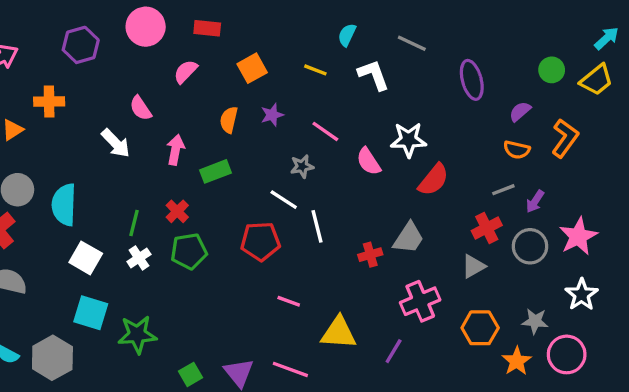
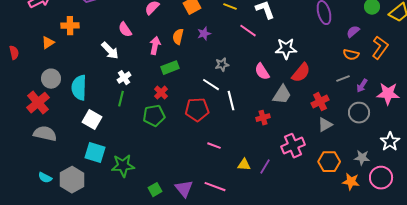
pink line: (325, 131) -> (248, 31), moved
pink arrow: (176, 150) -> (155, 46), moved
pink semicircle: (369, 161) -> (262, 72), moved
red cross: (177, 211) -> (161, 93), moved
red cross: (487, 228) -> (320, 102), moved
pink star: (578, 236) -> (388, 94), moved, turned 30
gray trapezoid: (409, 238) -> (282, 95), moved
white cross: (139, 258) -> (124, 78), moved
yellow triangle: (339, 333) -> (244, 165), size x0.6
purple line: (394, 351) -> (265, 167), moved
orange star: (517, 361) -> (351, 182), turned -30

